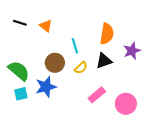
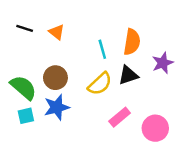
cyan line: (75, 46) -> (102, 49), moved
brown circle: (55, 63) -> (55, 78), moved
yellow semicircle: (81, 68) -> (100, 84), size x1.5

